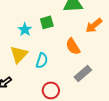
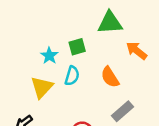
orange arrow: (94, 25) -> (137, 51), turned 78
cyan semicircle: (42, 60) -> (72, 76), moved

